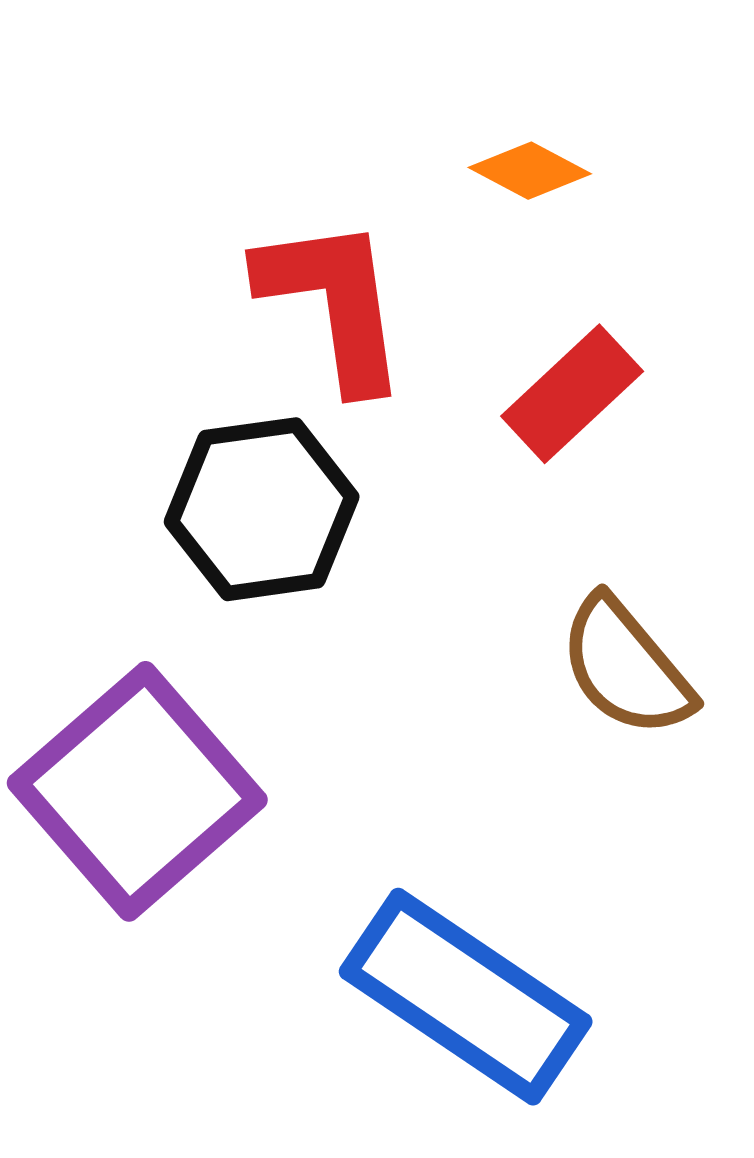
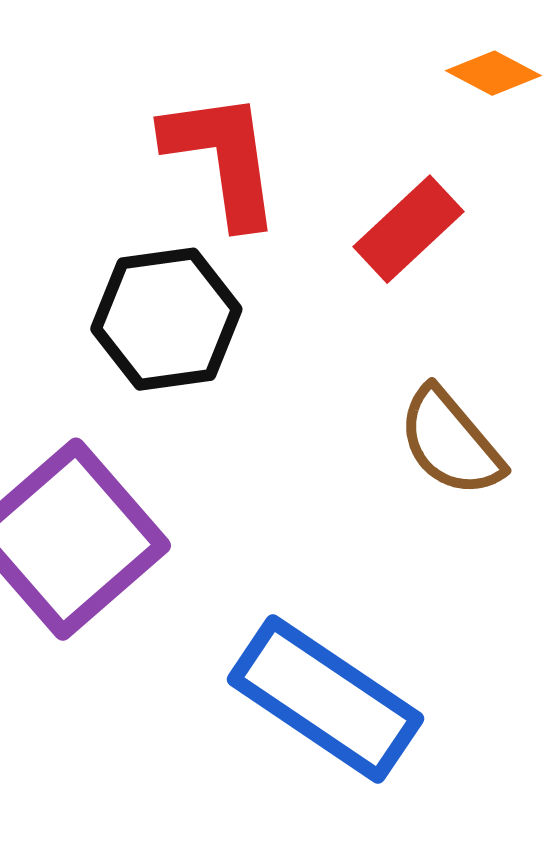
orange diamond: (530, 171) -> (493, 73), moved

